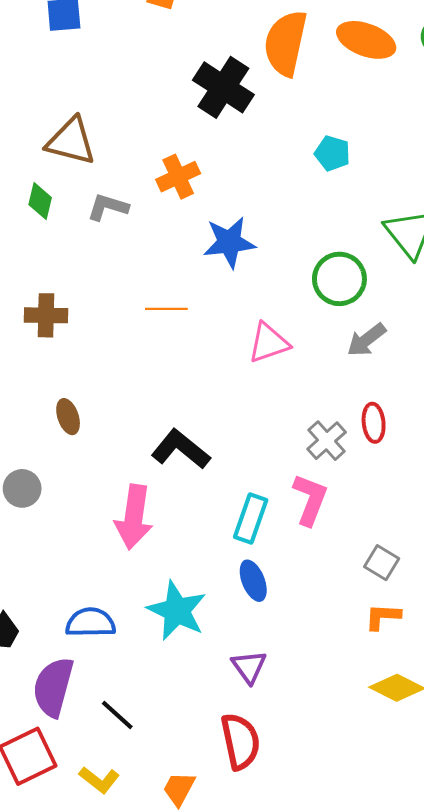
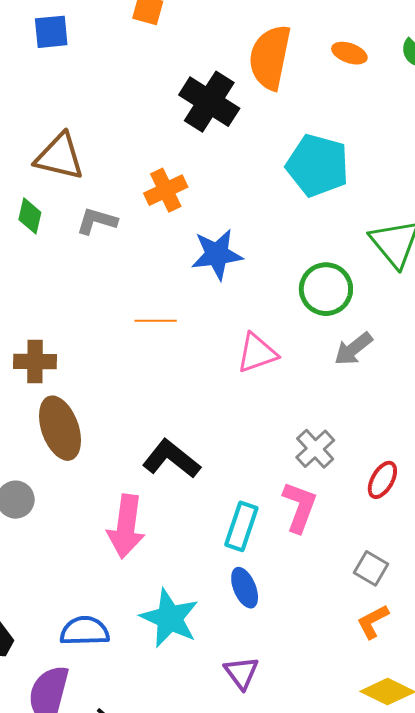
orange ellipse: (366, 40) -> (349, 53), size x0.6
cyan pentagon: (332, 153) -> (318, 165), size x1.8
brown cross: (46, 315) -> (35, 361), moved
brown ellipse: (68, 417) -> (60, 428), size x1.8
red ellipse: (374, 423) -> (382, 480), moved, turned 36
orange L-shape: (383, 617) -> (373, 622), turned -30

